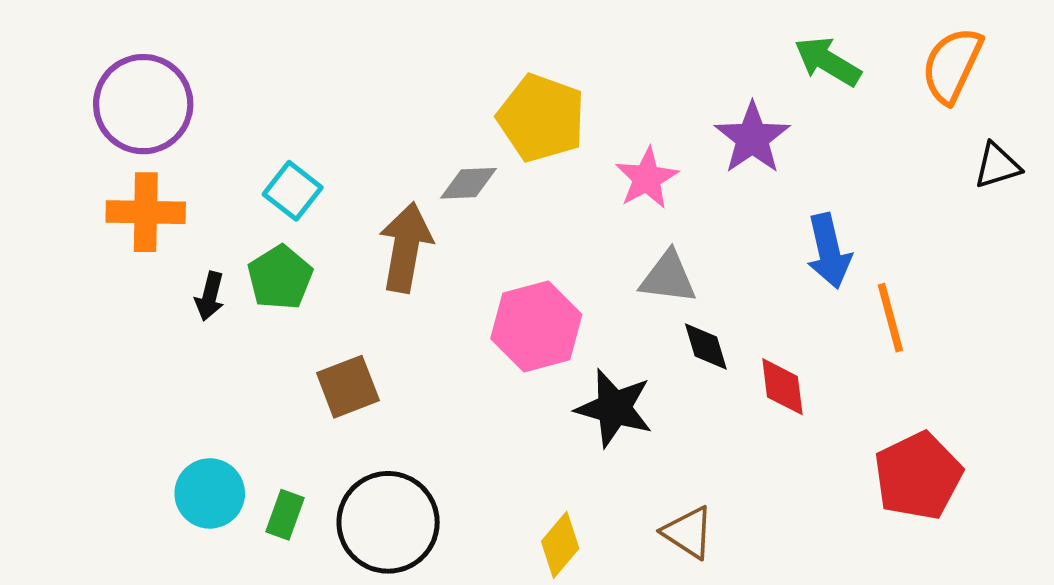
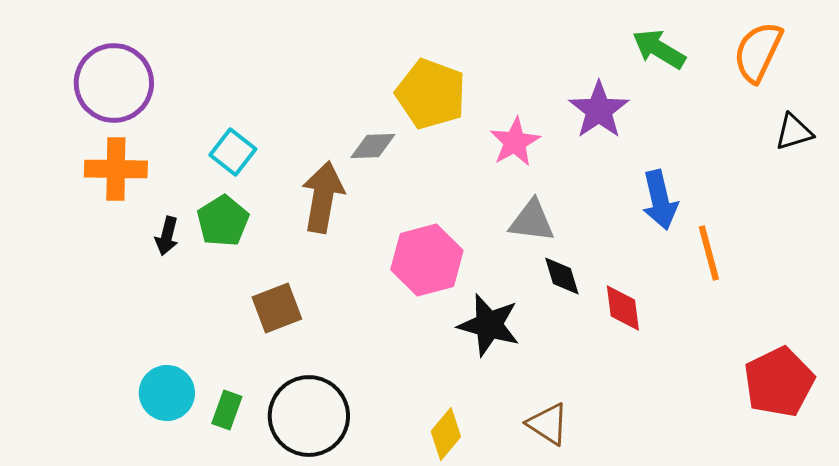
red pentagon: (918, 476) -> (779, 382), moved

